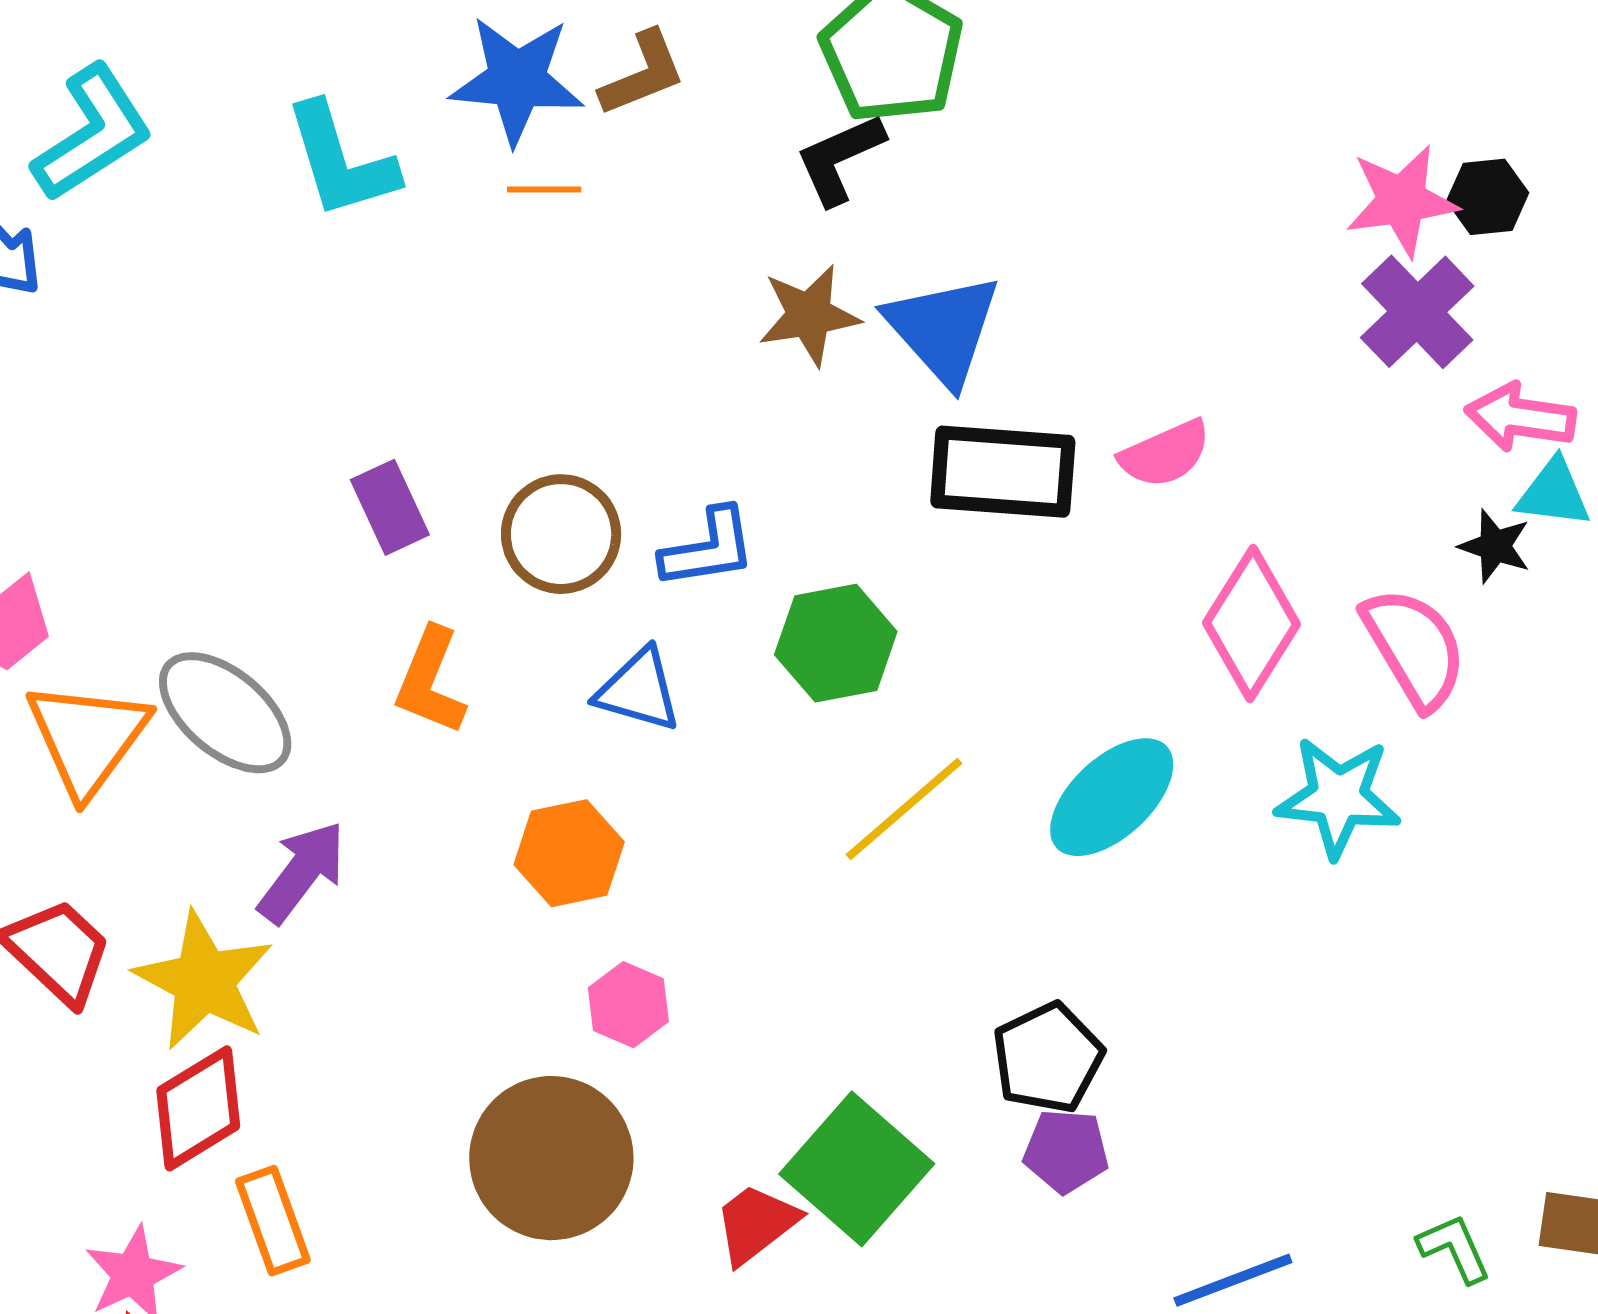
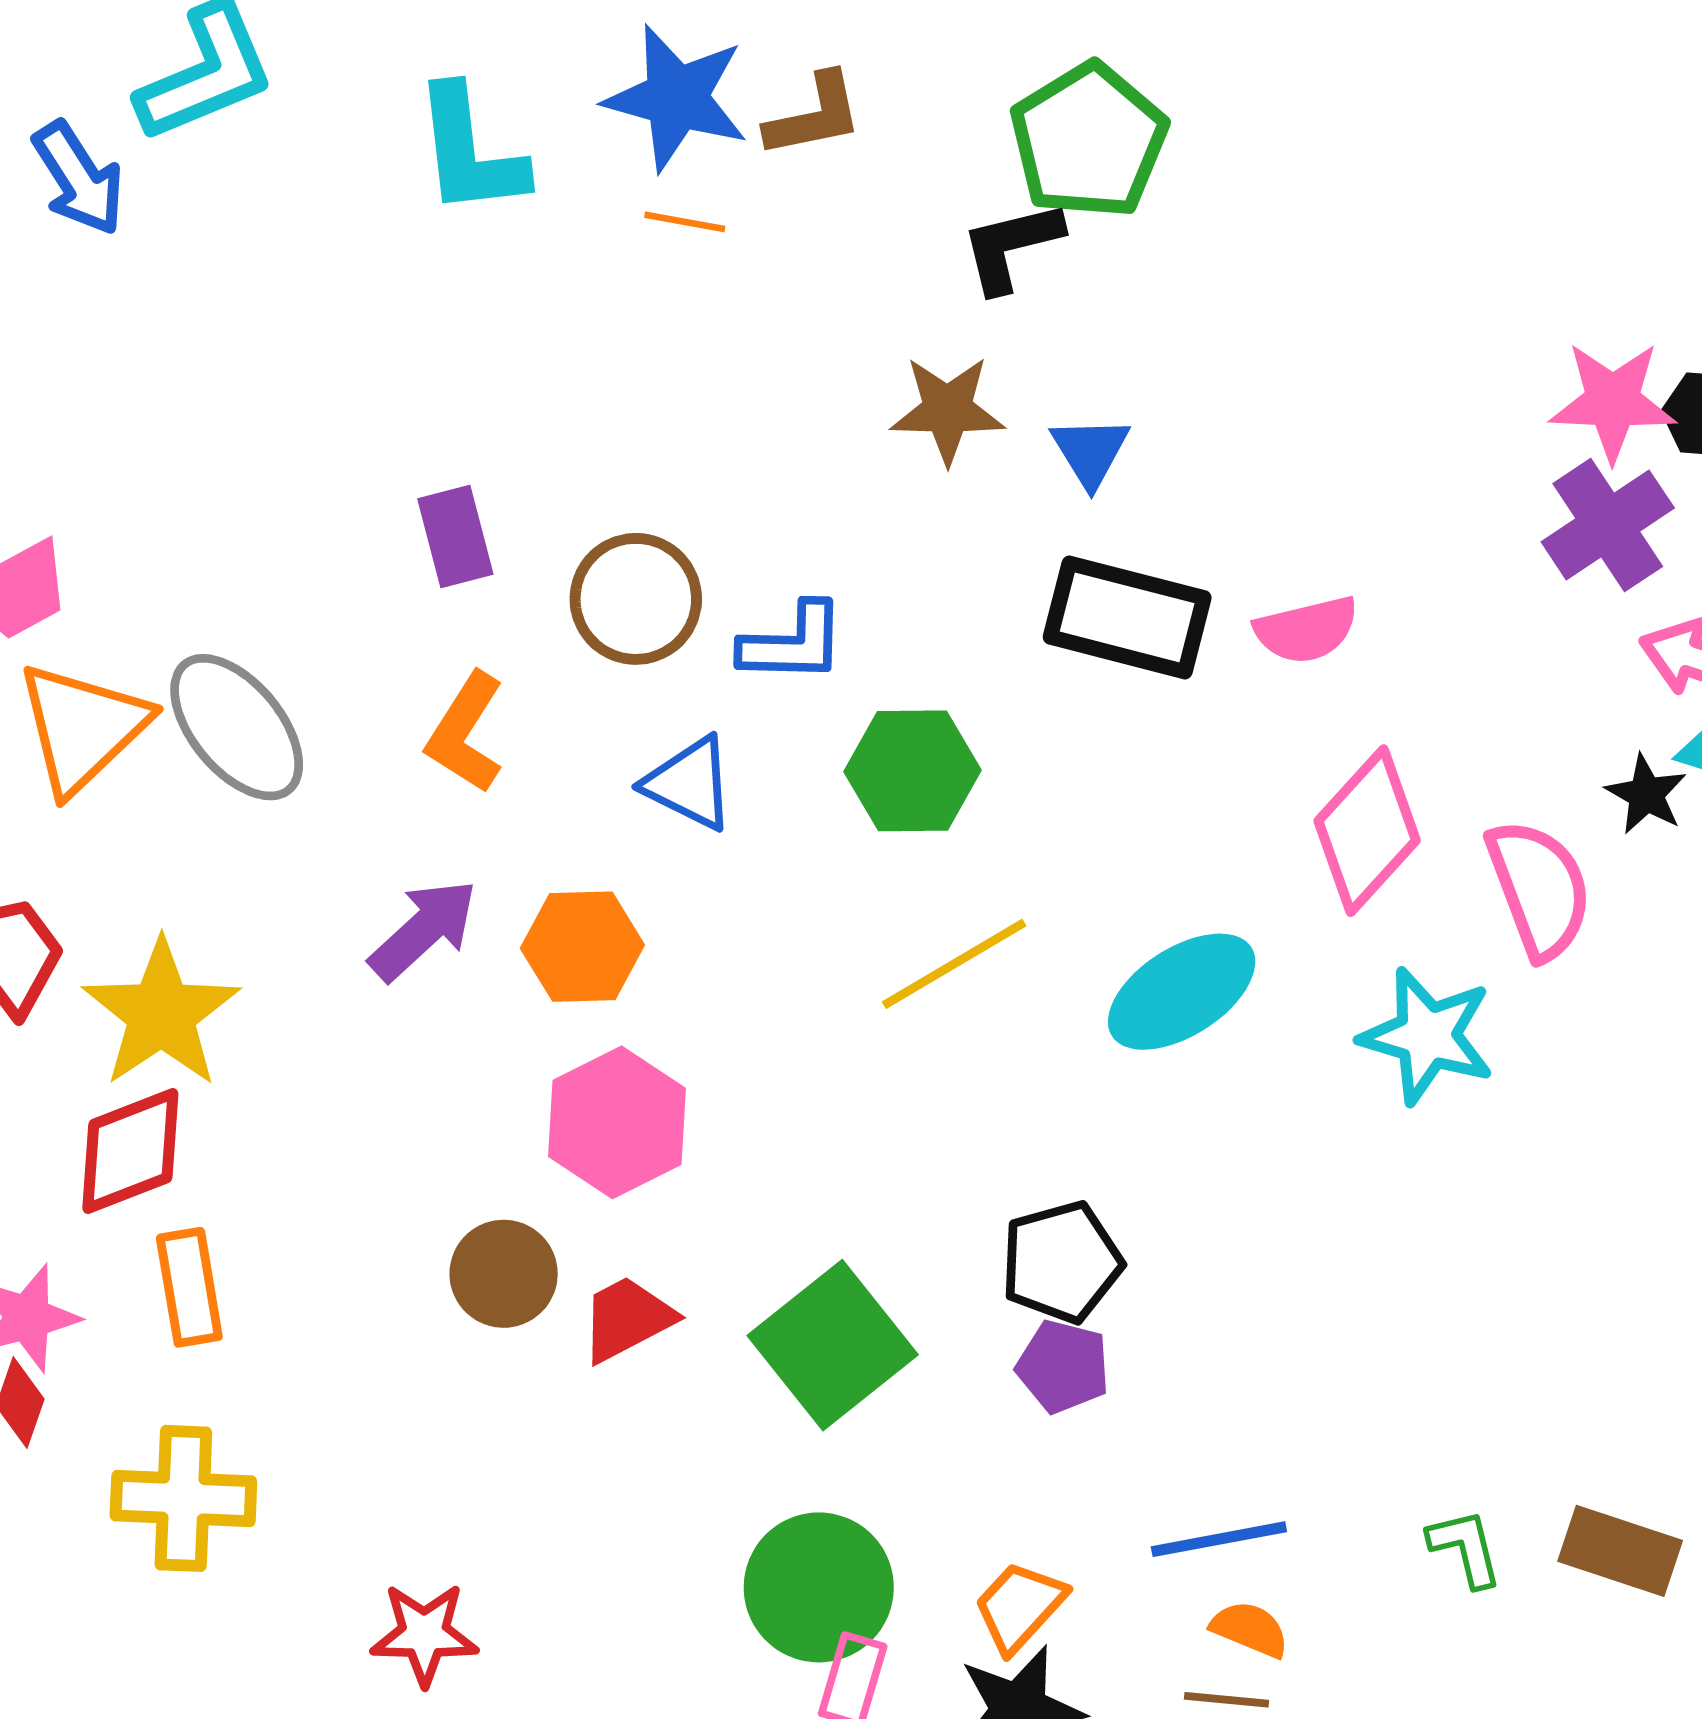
blue triangle: (943, 329) -> (1090, 451), size x0.6
purple arrow: (302, 872) -> (423, 930), moved
pink hexagon: (628, 1005) -> (617, 1122), size x1.6
brown circle: (551, 1158) -> (504, 1274), size x0.6
red trapezoid: (756, 1224) -> (627, 1319), moved

